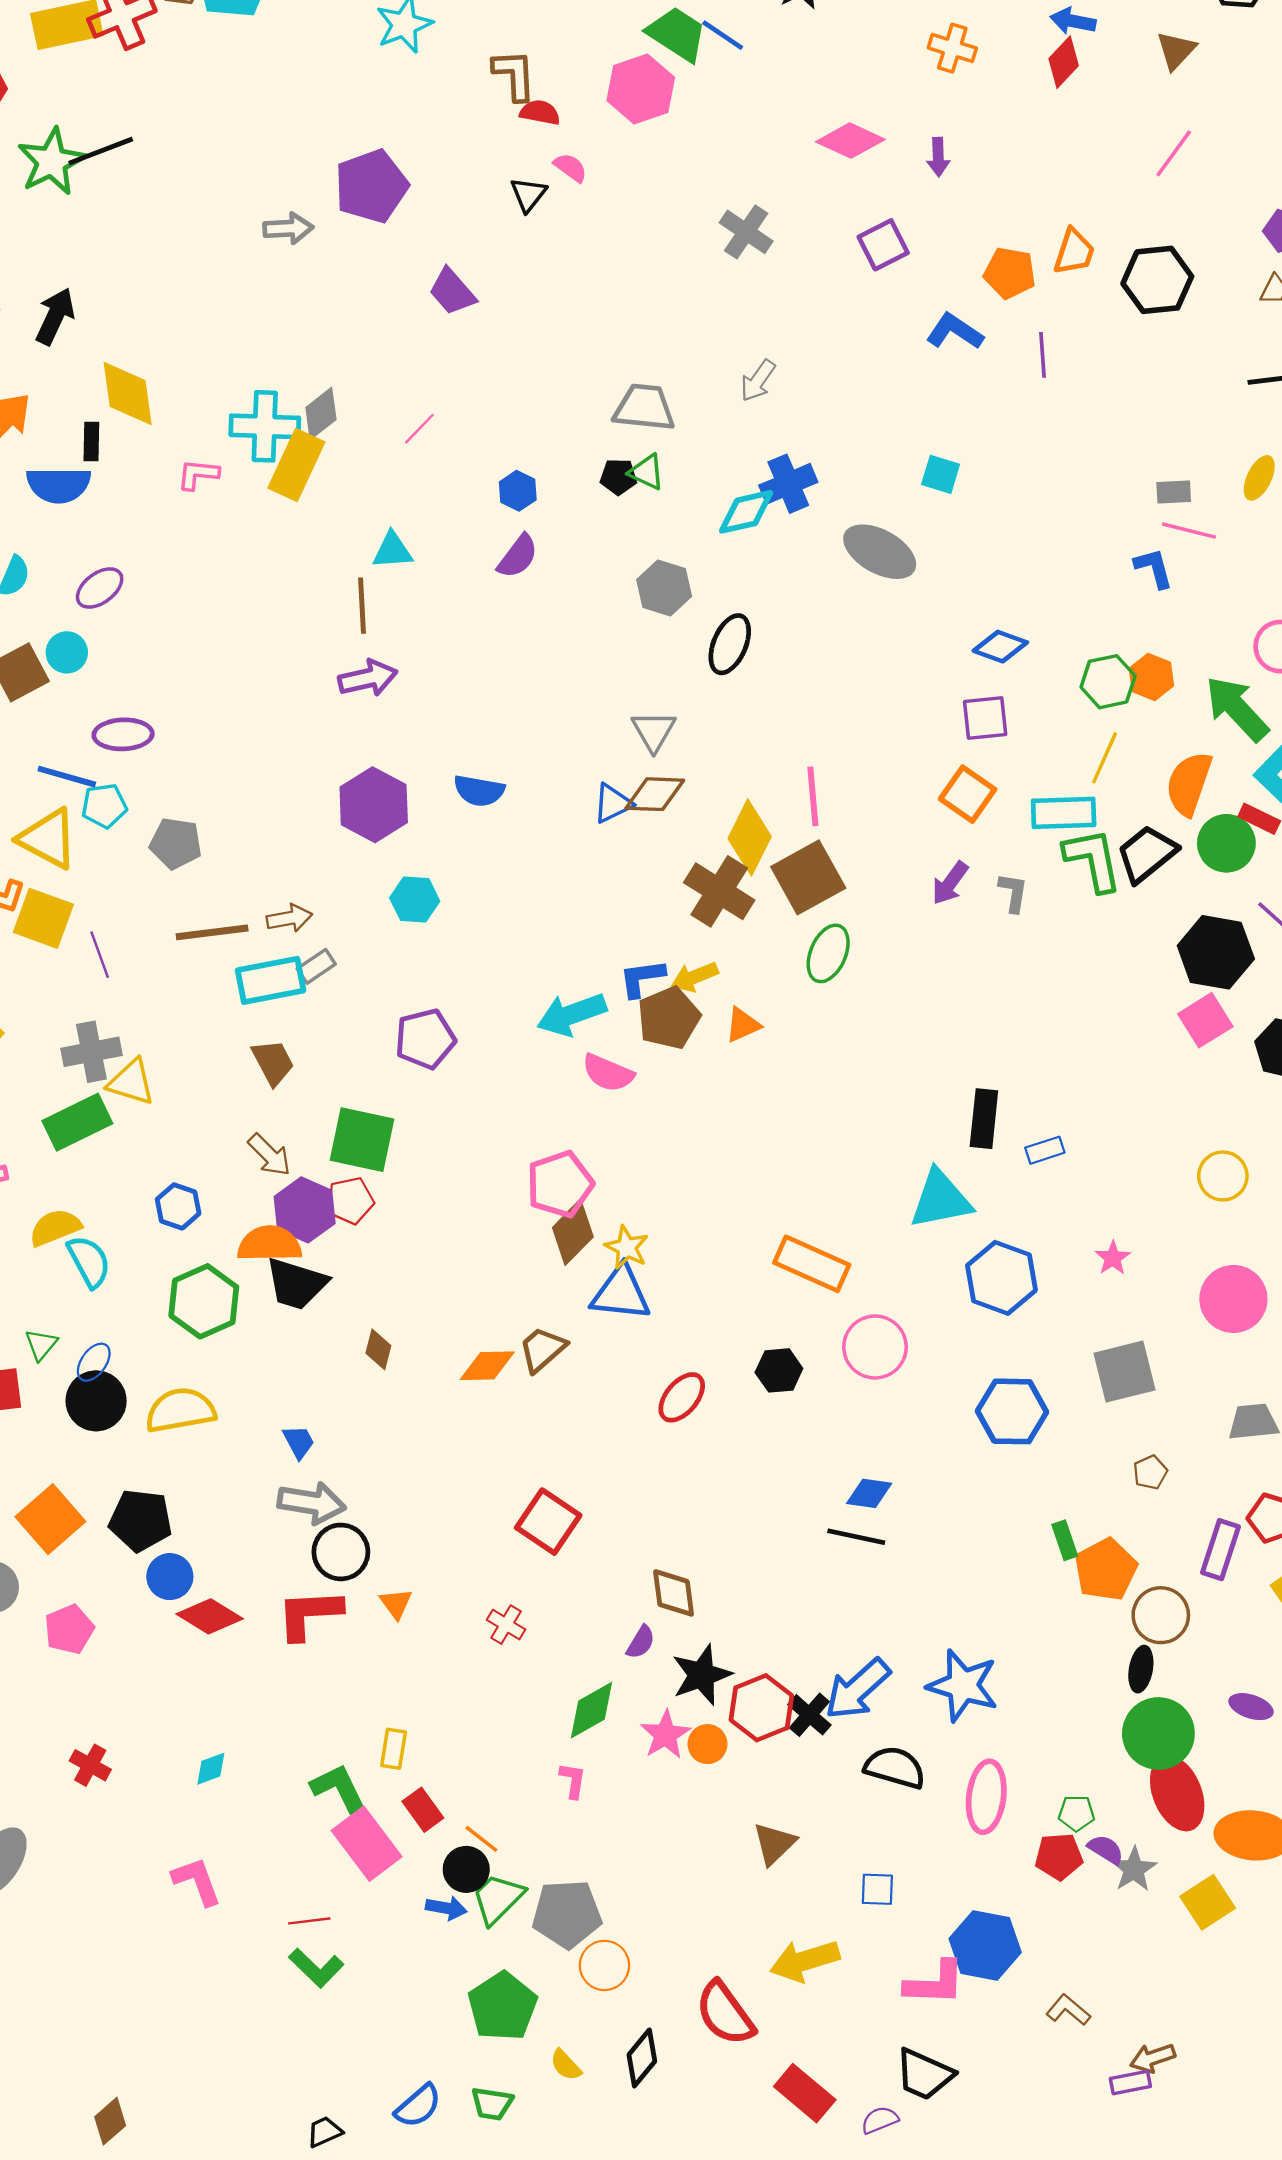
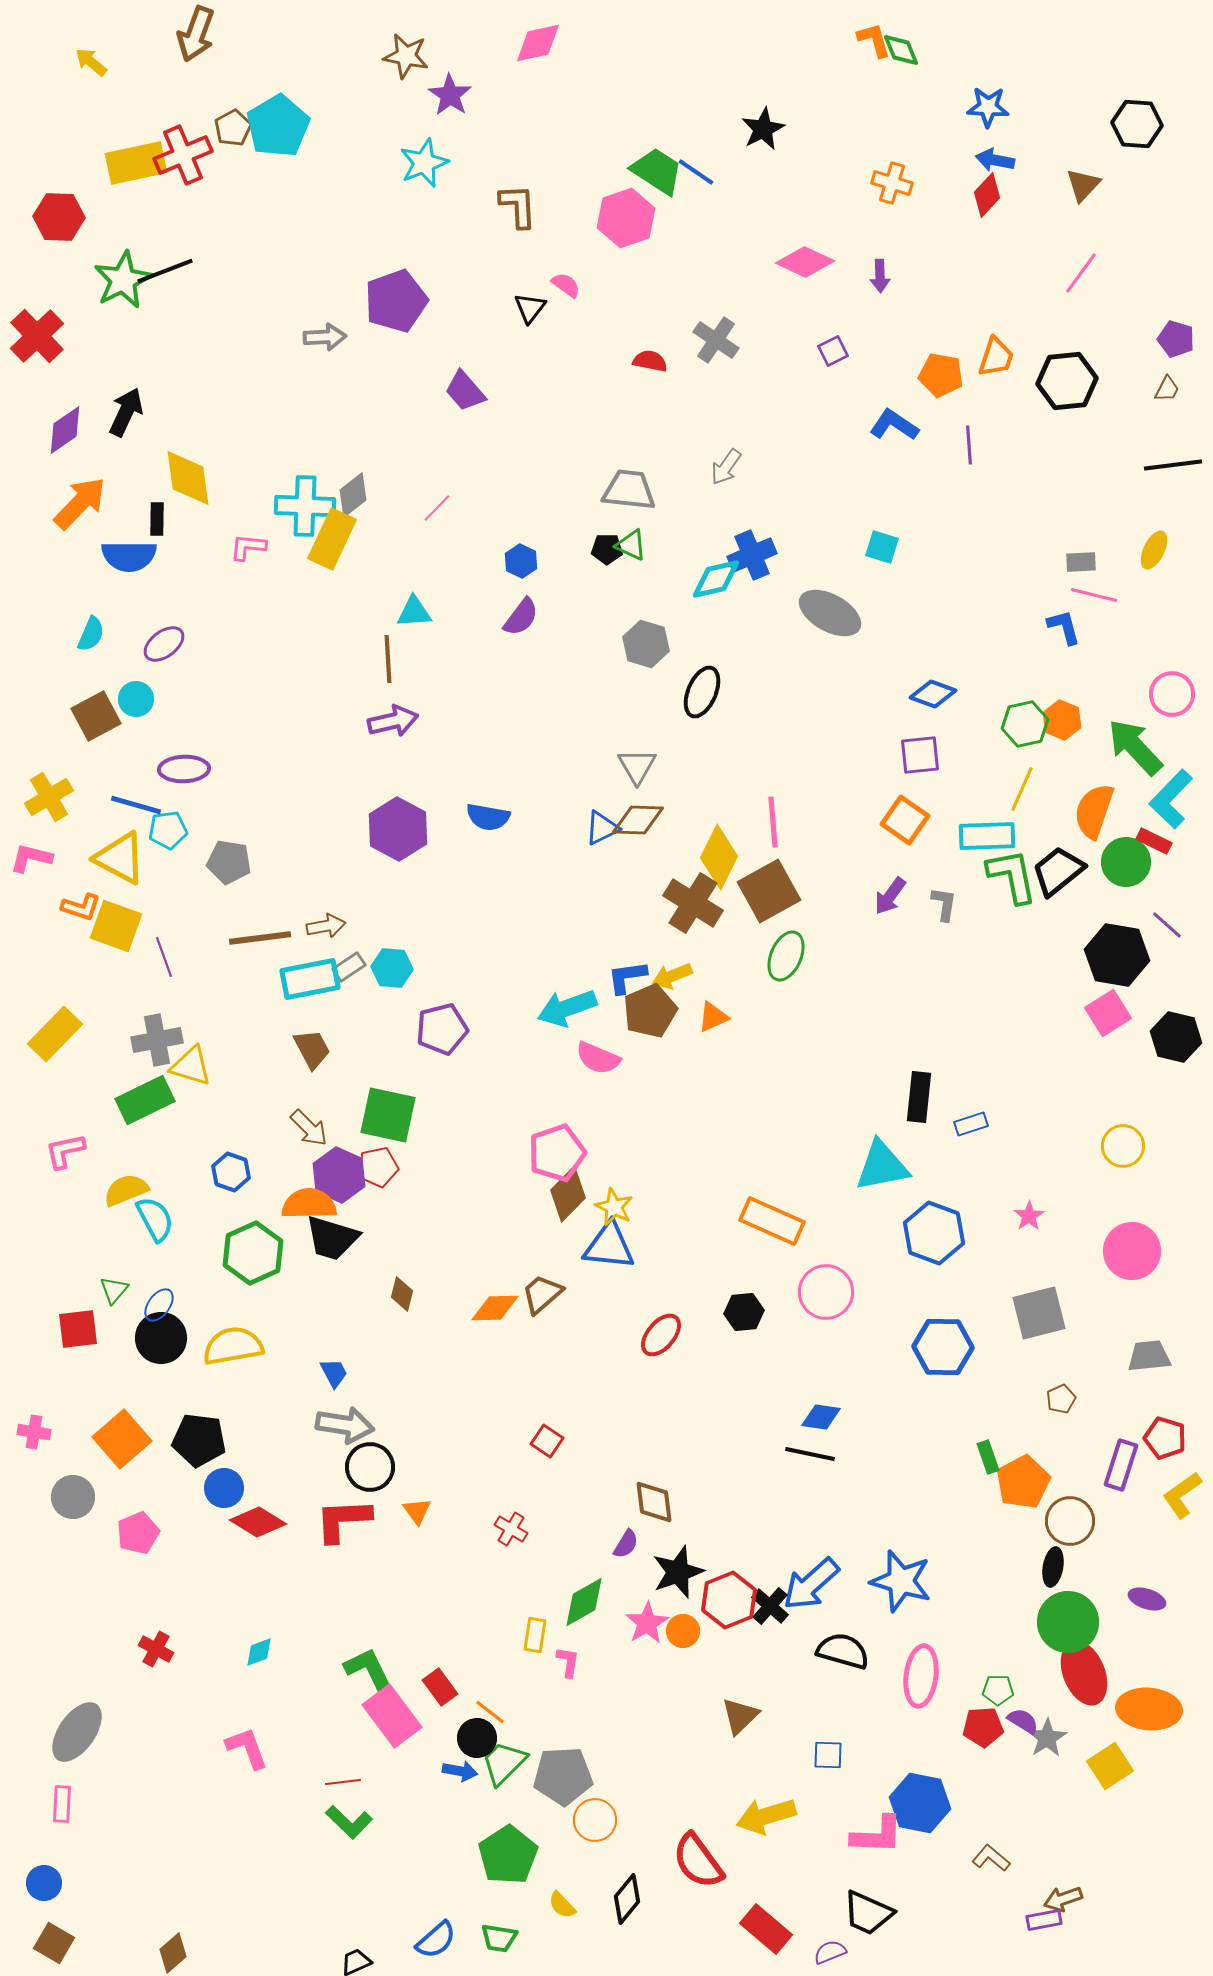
red semicircle: (540, 112) -> (650, 361), moved
purple square: (883, 245) -> (833, 351), size x0.7
cyan hexagon: (415, 900) -> (392, 968), moved
red square: (548, 1522) -> (547, 1441), size x0.6
yellow rectangle: (394, 1749) -> (535, 1635), moved

